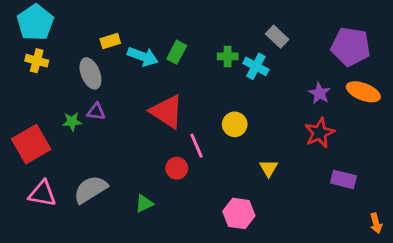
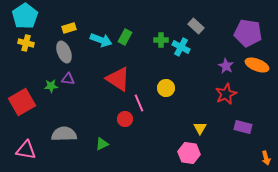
yellow rectangle: (110, 41) -> (69, 28), moved
yellow triangle: (269, 168) -> (200, 128), moved
gray semicircle: (90, 189) -> (64, 134), turned 30
pink triangle: (42, 194) -> (26, 150), moved
pink hexagon: (239, 213) -> (189, 153), moved

